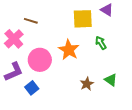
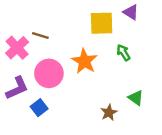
brown line: (31, 21) -> (40, 35), moved
brown star: (87, 84) -> (109, 113), moved

